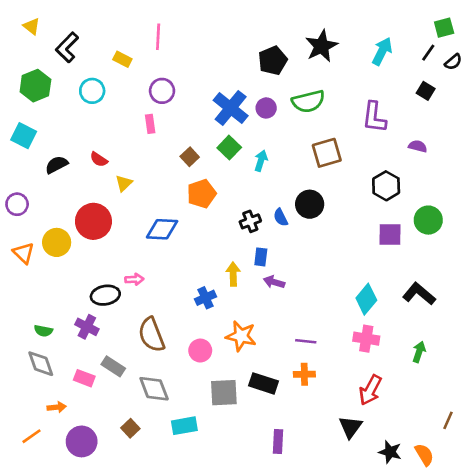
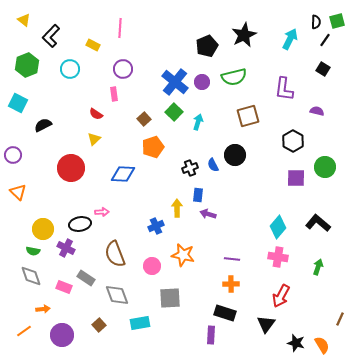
black semicircle: (453, 62) -> (316, 22), moved, turned -48
red semicircle: (99, 159) -> (96, 114), moved
yellow circle: (57, 242) -> (43, 229), moved
black rectangle: (263, 383) -> (225, 313), moved

